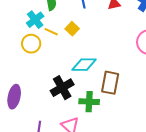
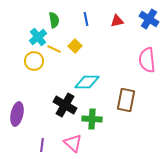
brown rectangle: (110, 83) -> (126, 100), moved
black cross: (62, 88) -> (65, 105), turned -30

